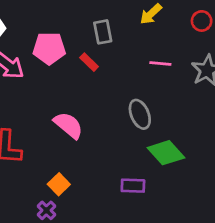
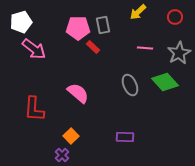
pink pentagon: (49, 48) -> (78, 28), moved
green diamond: (166, 153) -> (165, 82), moved

